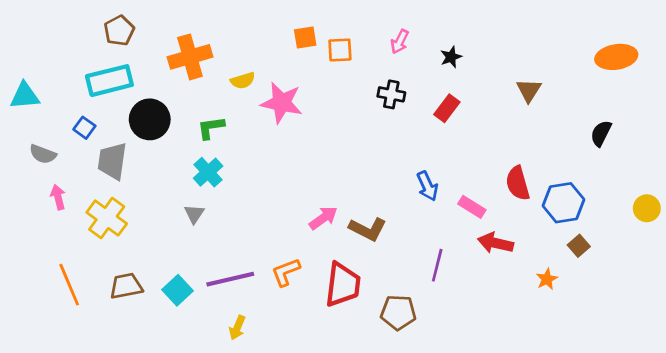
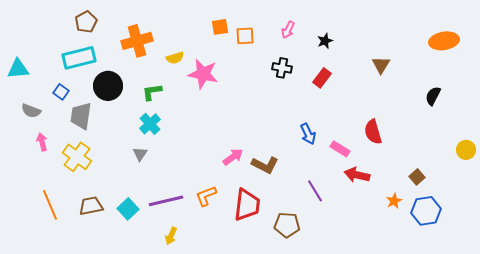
blue hexagon: (563, 203) -> (426, 211), moved
purple line: (437, 265) -> (315, 191), turned -45

